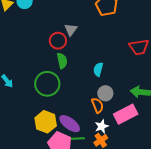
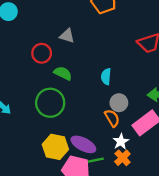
gray triangle: (71, 30) -> (67, 36), turned -40
red circle: (58, 41) -> (42, 53), moved
green semicircle: (62, 61) -> (63, 73), turned -42

